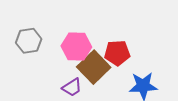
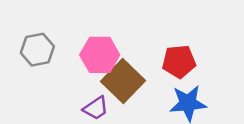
red pentagon: (117, 53) -> (179, 62), moved

